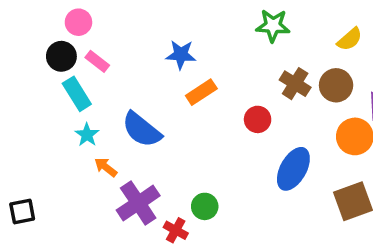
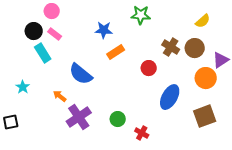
pink circle: (78, 22) -> (52, 11), moved
green star: (273, 26) -> (141, 15), moved
cyan star: (87, 135) -> (23, 87), moved
red cross: (176, 230) -> (142, 133), moved

